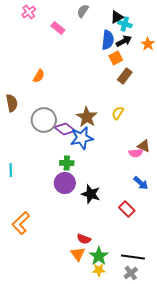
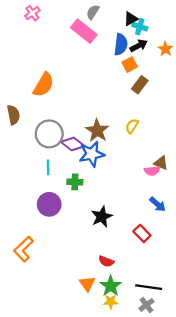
pink rectangle: (58, 28) -> (84, 31), moved, size x1.6
orange semicircle: (39, 76) -> (44, 85), size x1.6
cyan line: (11, 170) -> (48, 167), moved
purple circle: (65, 183) -> (49, 204), moved
black star: (91, 194) -> (102, 217), turned 30
red semicircle: (84, 239) -> (106, 261), moved

